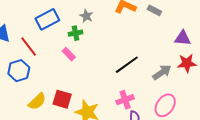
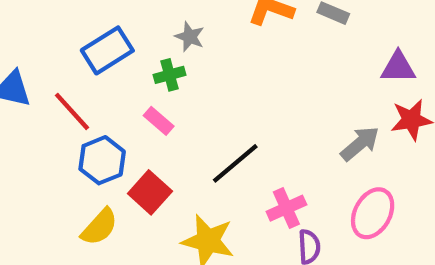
black line: (127, 65) -> (235, 163), moved
blue hexagon: (19, 71) -> (102, 160), moved
red square: (62, 99) -> (150, 192), moved, turned 30

